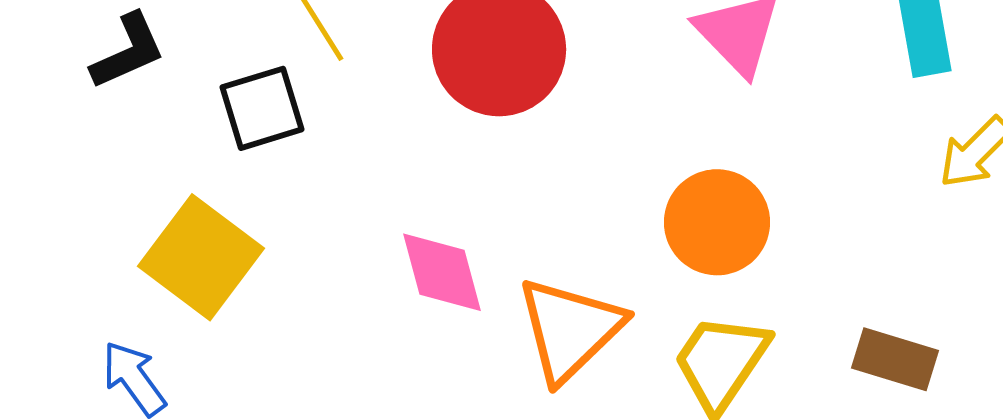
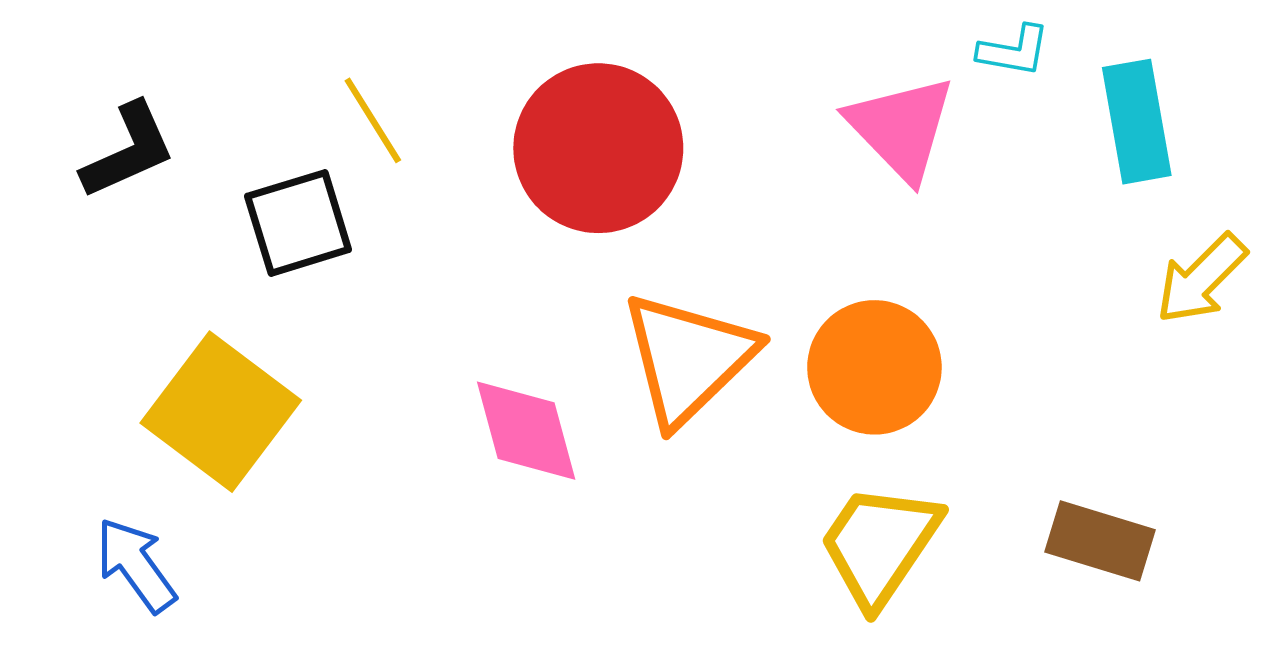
orange triangle: (570, 329) -> (688, 359), moved

